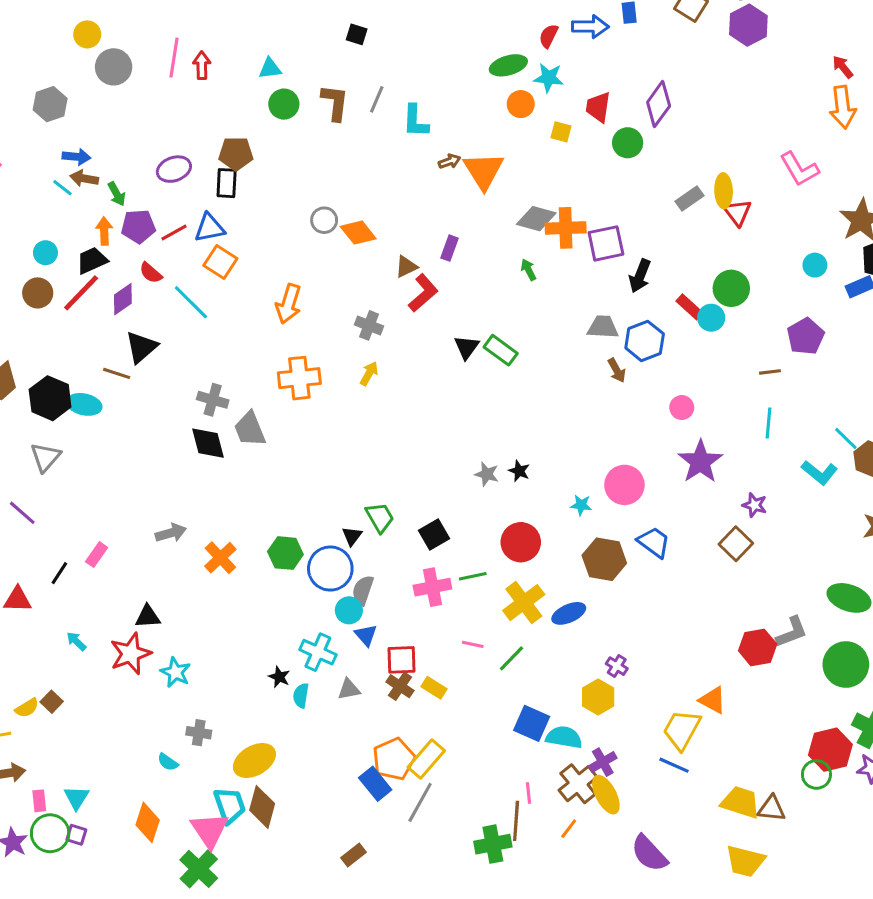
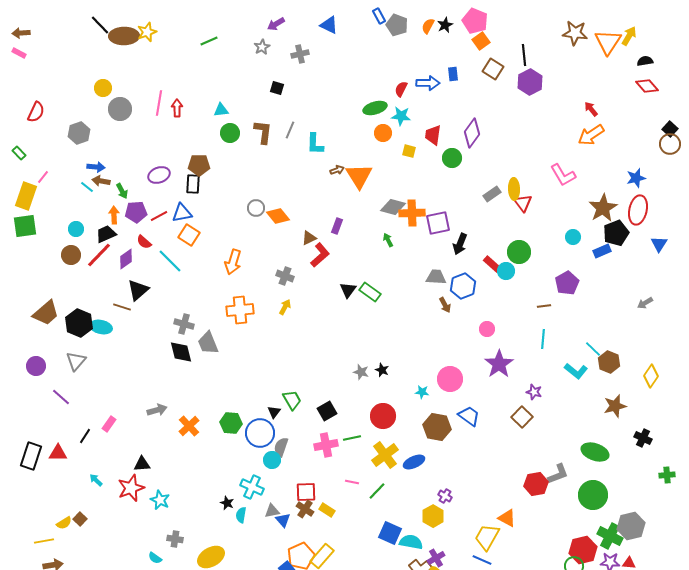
orange arrow: (843, 107) -> (591, 135), turned 64
blue triangle: (366, 635) -> (283, 520), moved

